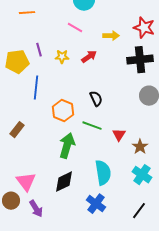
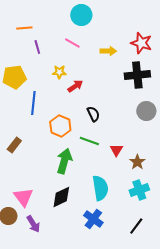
purple line: (39, 50) -> (37, 47), moved
red arrow: (89, 57) -> (75, 86), moved
cyan cross: (142, 175) -> (139, 190), turned 36

